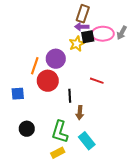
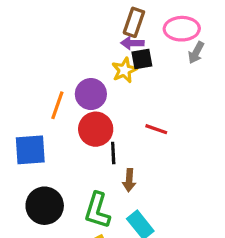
pink ellipse: (103, 34) -> (182, 29), moved
red circle: (48, 81) -> (96, 129), moved
blue square: (18, 94) -> (30, 150), size x1.5
black circle: (27, 129) -> (45, 206), size x1.5

